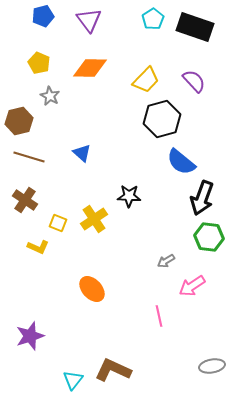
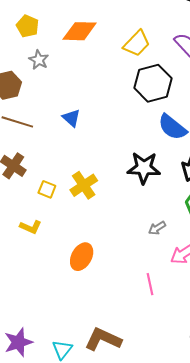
black star: (129, 196) -> (144, 168), moved, size x1.4
yellow L-shape: (38, 247) -> (31, 227), moved
orange ellipse: (92, 289) -> (82, 257), turned 72
purple star: (30, 336) -> (18, 342), moved

